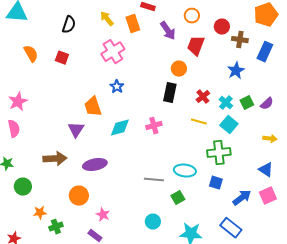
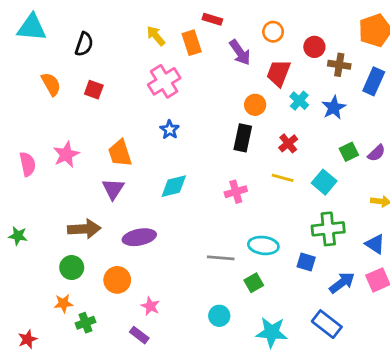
black semicircle: (69, 25) -> (84, 44), moved
pink star: (18, 102) -> (66, 154), moved
cyan cross: (226, 103) -> (299, 101), moved
orange trapezoid: (93, 107) -> (120, 153), moved
pink cross: (154, 126) -> (236, 192), moved
pink semicircle: (14, 129) -> (28, 164), moved
green cross: (219, 153) -> (328, 229), moved
green circle: (23, 187) -> (72, 268), moved

